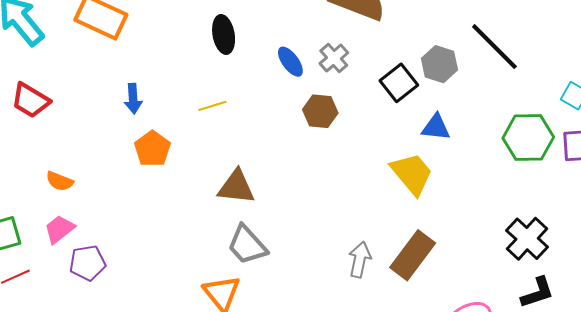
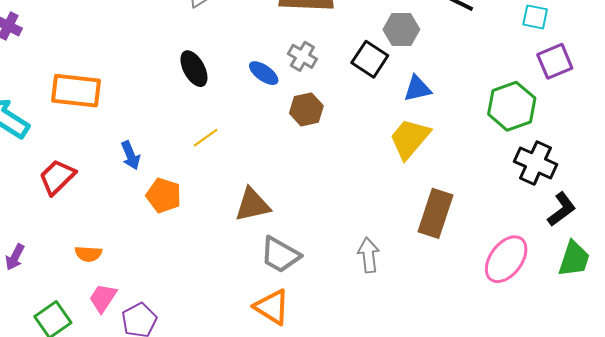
red trapezoid: (30, 100) -> (57, 177), moved, turned 123
green hexagon: (528, 138) -> (512, 106), moved
yellow trapezoid: (412, 174) -> (410, 139), turned -81
gray arrow: (360, 260) -> (369, 255), moved

